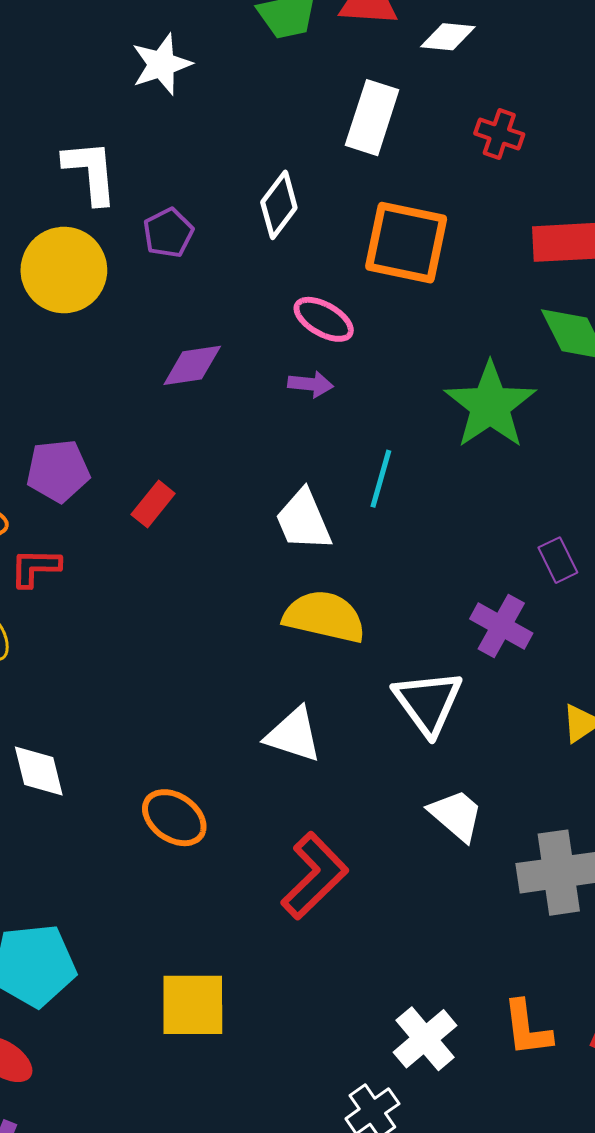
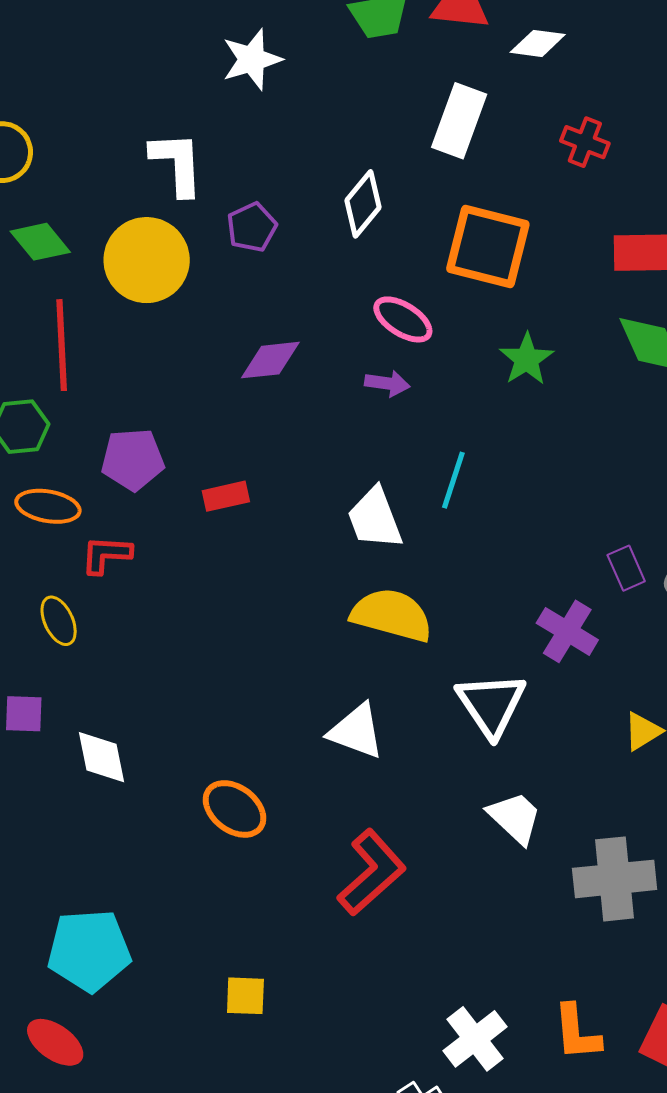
green star: (490, 405) -> (527, 359), moved, size x0.6
red rectangle: (153, 504) -> (226, 496), turned 36
yellow square: (193, 1005) -> (245, 996), size x0.6

